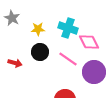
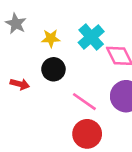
cyan cross: (68, 28) -> (91, 37), turned 30
pink line: (68, 59) -> (84, 102), moved

